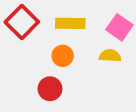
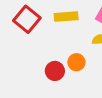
orange circle: (63, 56) -> (76, 62), moved

